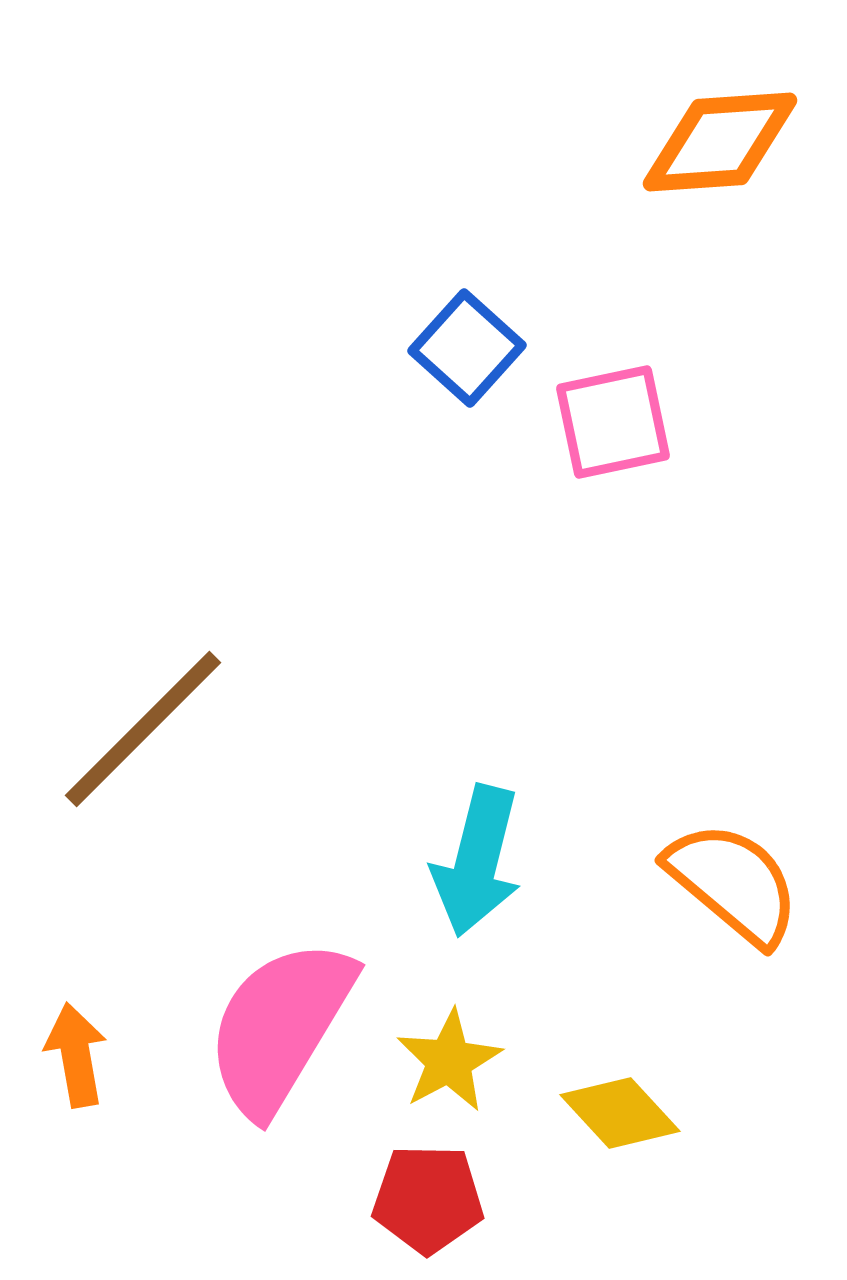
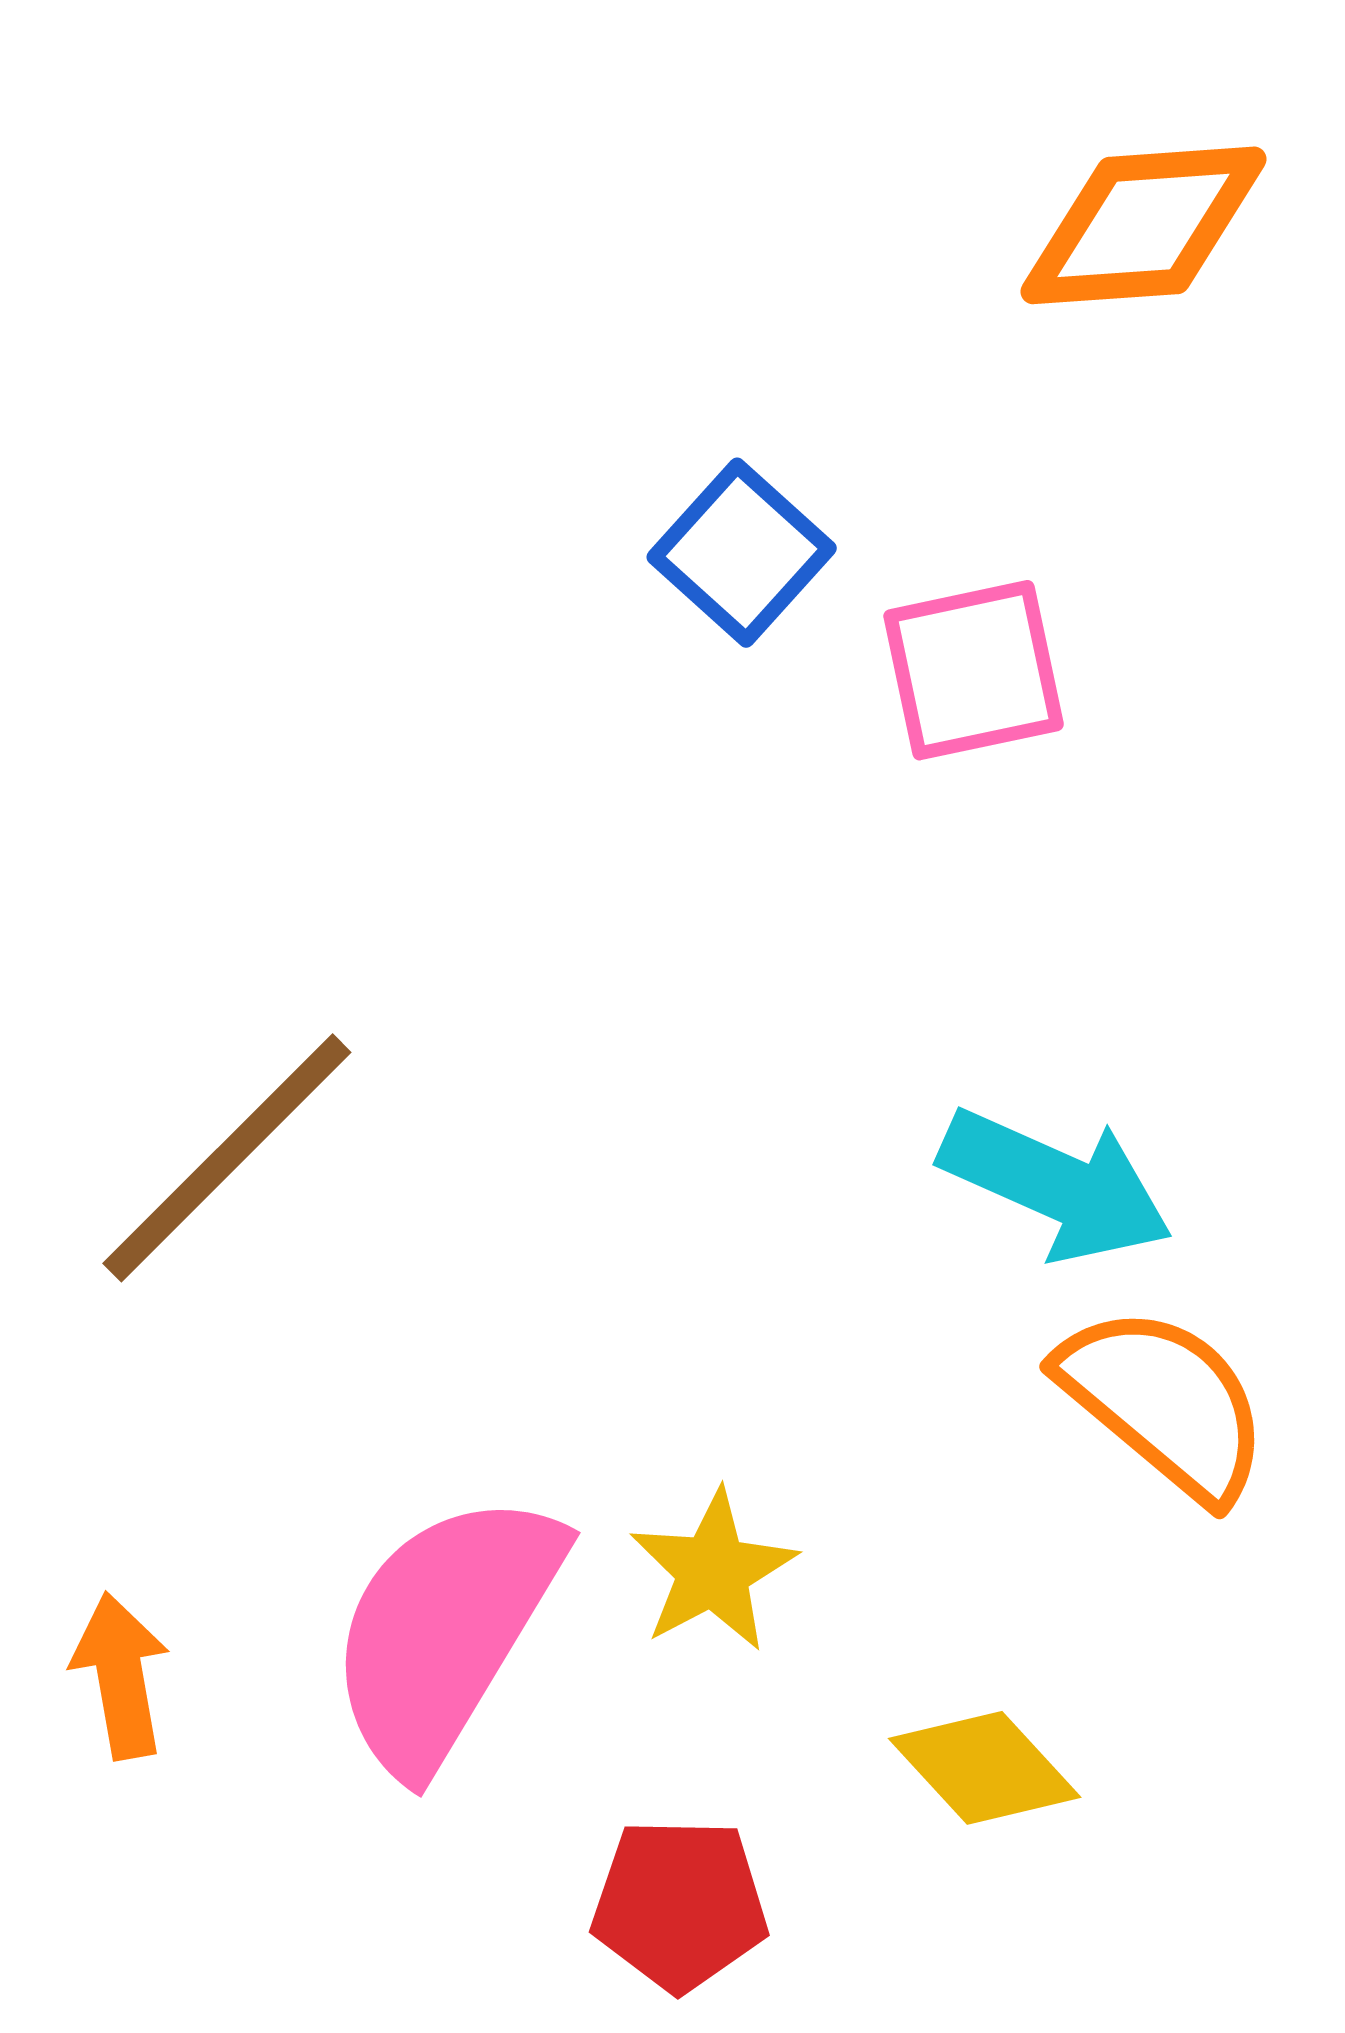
cyan arrow: (477, 861) -> (1056, 1185), moved, turned -80
yellow star: (449, 1061) -> (713, 1571), moved

